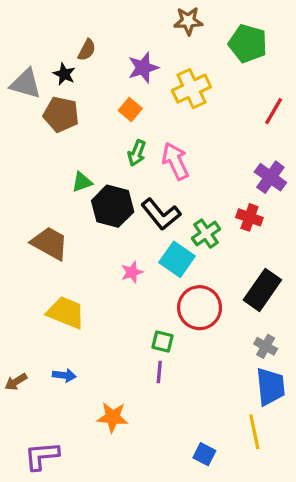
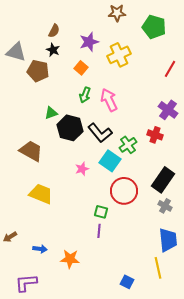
black star: (64, 74) -> (53, 50), moved
gray cross: (266, 346) -> (165, 206), moved
blue arrow: (64, 375) -> (40, 249), moved

